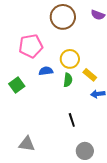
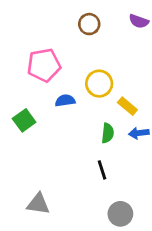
brown circle: (63, 17) -> (89, 24), size x0.6
green semicircle: (68, 80) -> (108, 133), moved

